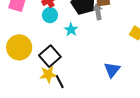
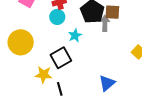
black square: (50, 56) -> (61, 58), moved
black line: (60, 82) -> (60, 89), moved

